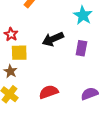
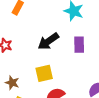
yellow square: (19, 53) -> (44, 73), moved

